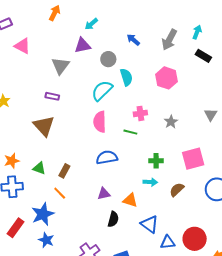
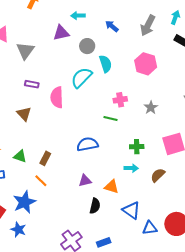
cyan arrow: (91, 24) -> (78, 16), moved, turned 40
gray triangle: (61, 66) -> (25, 51), moved
pink semicircle: (100, 122) -> (57, 97), moved
brown triangle: (44, 126) -> (24, 114), size x0.7
blue star: (46, 240) -> (18, 230), moved

